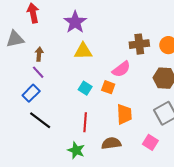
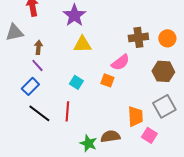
cyan square: (85, 88) -> (76, 82), moved
orange trapezoid: (124, 114) -> (135, 116), moved
red line: (85, 122) -> (67, 111), moved
green star: (76, 150) -> (88, 143), moved

